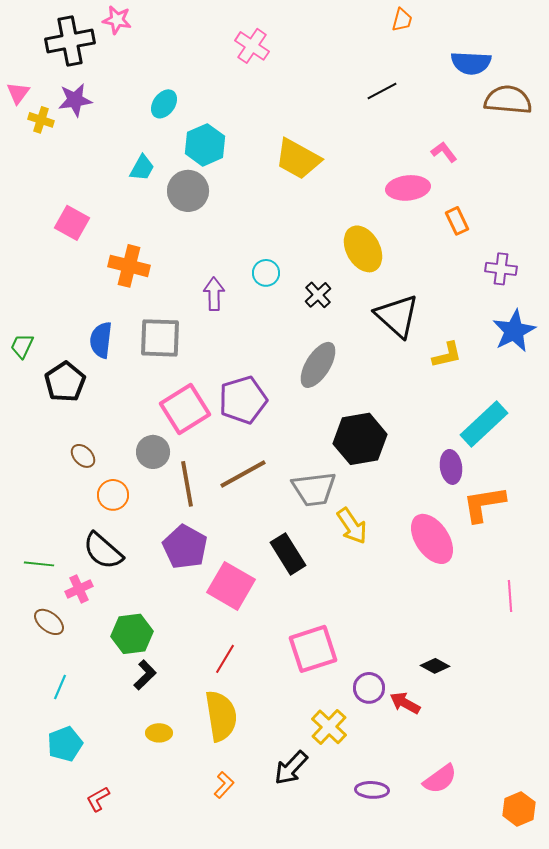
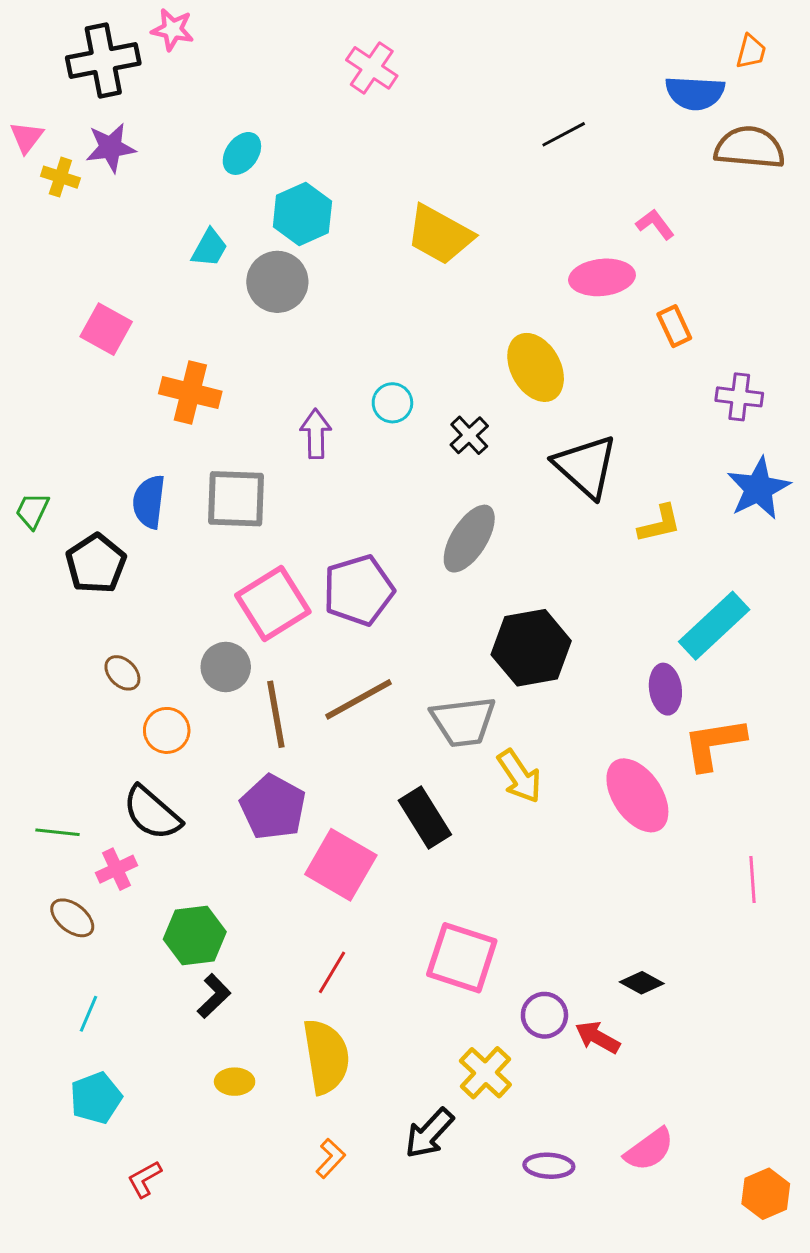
orange trapezoid: (402, 20) -> (751, 52), moved
pink square: (313, 649) -> (462, 958), turned 36

